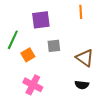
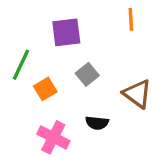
gray square: (54, 46) -> (87, 74), turned -32
black semicircle: (82, 85) -> (97, 123), moved

